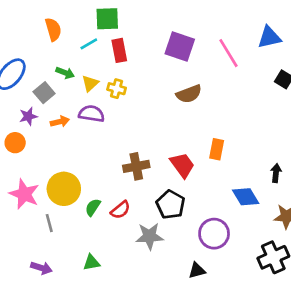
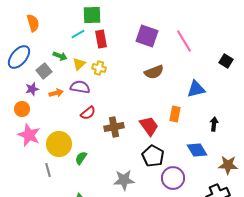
orange semicircle: (53, 29) -> (33, 23), moved
blue triangle: (269, 37) -> (196, 89), moved
black arrow: (276, 173) -> (214, 124), moved
pink star: (24, 194) -> (29, 135), moved
black pentagon: (171, 205) -> (153, 156), moved
red semicircle: (120, 210) -> (88, 113), moved

